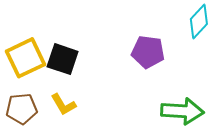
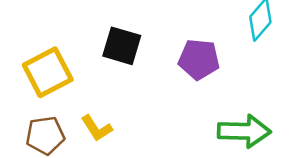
black square: (63, 59) -> (122, 46), moved

